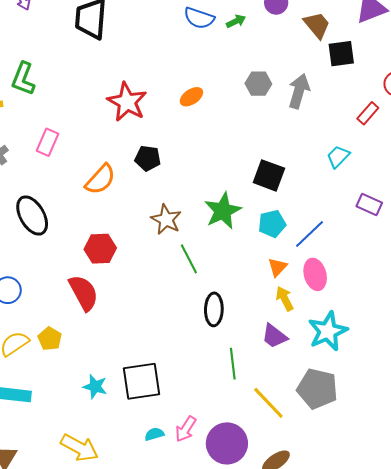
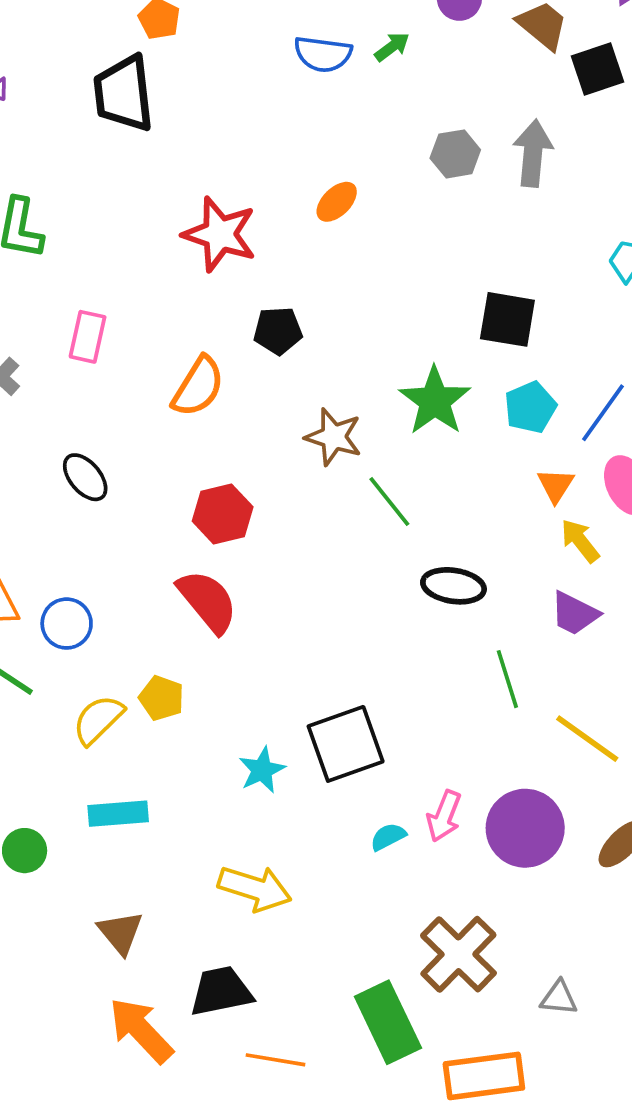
black ellipse: (32, 216) -> (85, 477), size x0.7
black ellipse: (214, 309) -> (453, 586), turned -72
cyan star: (95, 387) -> (262, 770), turned -30

